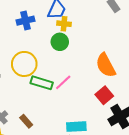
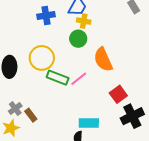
orange semicircle: (106, 65) -> (103, 60), moved
brown rectangle: (26, 121) -> (31, 115), moved

